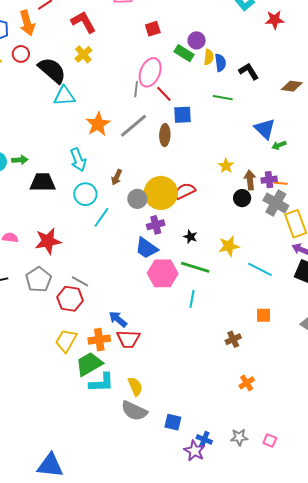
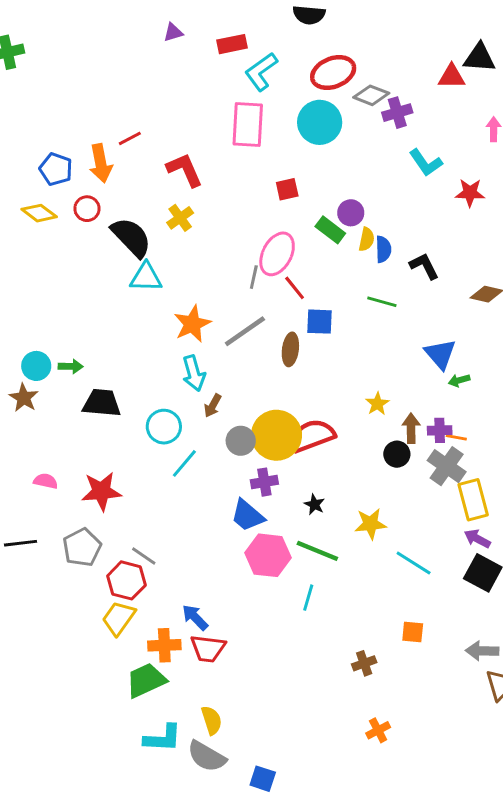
cyan arrow: (78, 160) -> (194, 373), moved
red semicircle: (185, 191) -> (312, 436), size x1.4
yellow trapezoid: (66, 341) -> (119, 618), moved
cyan L-shape: (102, 383) -> (163, 738), moved

